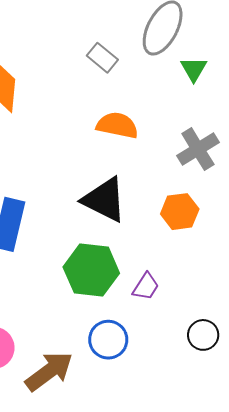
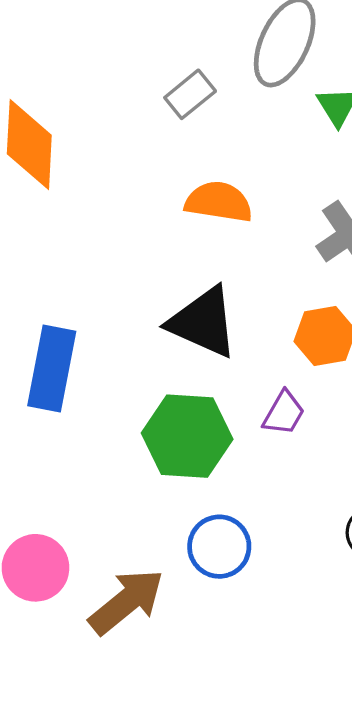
gray rectangle: (102, 58) -> (190, 94), turned -76
purple trapezoid: (146, 287) -> (284, 413), moved

